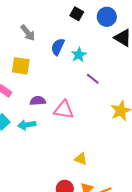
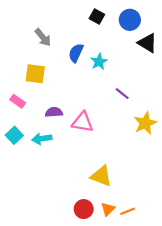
purple line: (93, 79) -> (122, 94), moved
yellow triangle: (81, 159) -> (101, 176), size x1.5

